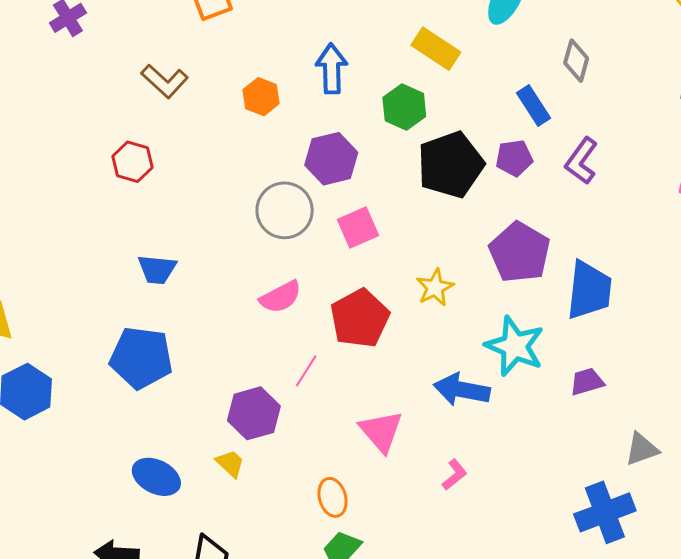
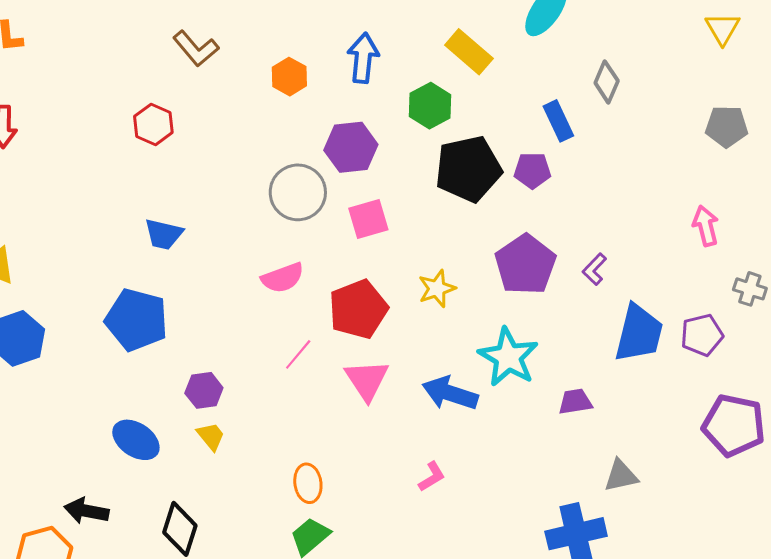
purple L-shape: (581, 161) -> (594, 269), moved, size x0.7
blue trapezoid: (589, 290) -> (639, 333), moved
purple hexagon: (254, 413) -> (204, 390), moved, size x0.7
pink triangle: (381, 431) -> (367, 380), moved

